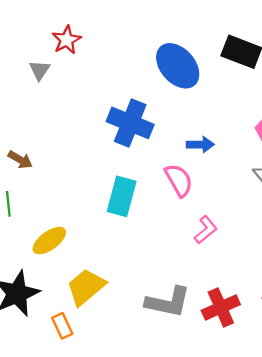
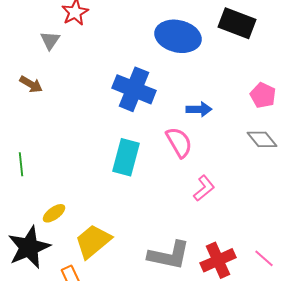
blue ellipse: (178, 66) -> (178, 36), turned -36
brown arrow: (20, 160) -> (31, 84), moved
yellow ellipse: (49, 241) -> (54, 213), moved, size x0.7

